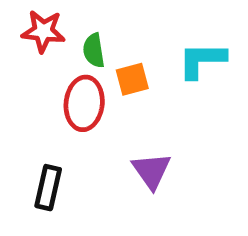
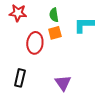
green semicircle: (94, 50) -> (54, 15), moved
purple triangle: (151, 171) -> (63, 83), moved

